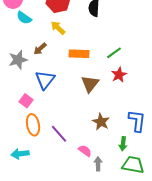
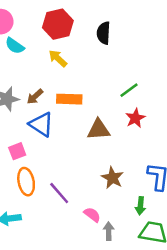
brown arrow: (40, 49) -> (35, 97), moved
orange rectangle: (79, 54) -> (69, 99), moved
blue triangle: (45, 80) -> (41, 124), turned -35
brown triangle: (90, 84) -> (98, 130), turned 48
pink square: (26, 101) -> (17, 151), turned 32

